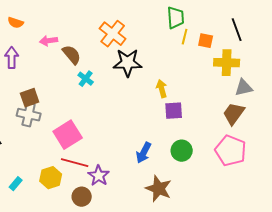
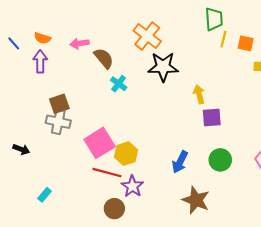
orange semicircle: (16, 23) -> (42, 38), moved
yellow hexagon: (51, 178) -> (126, 154), moved

